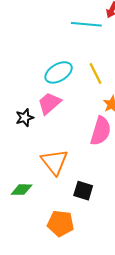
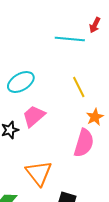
cyan ellipse: (59, 72) -> (21, 82), moved

